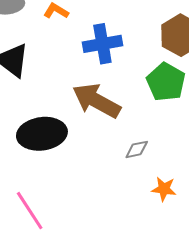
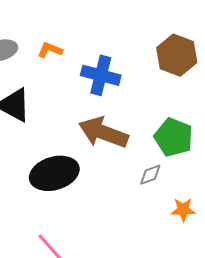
blue cross: (102, 44) -> (101, 75), turned 33
green pentagon: (166, 82) -> (174, 137), moved

